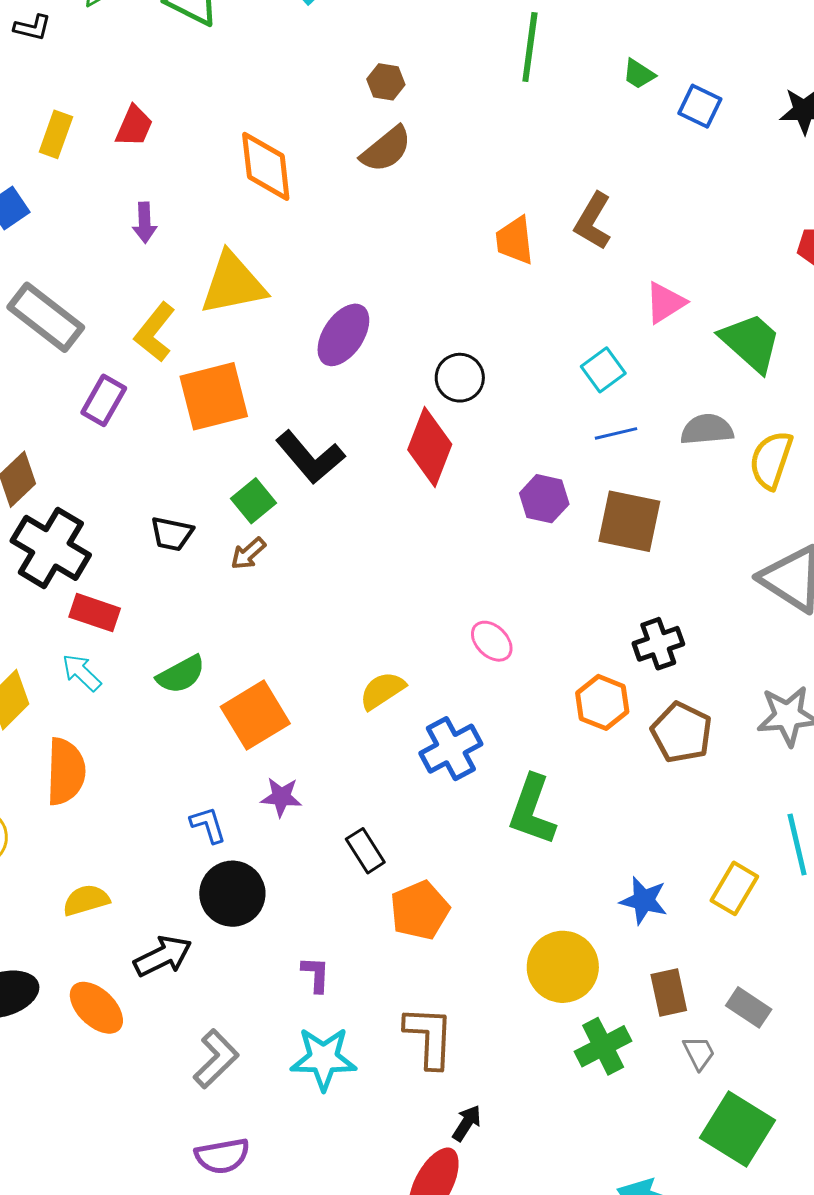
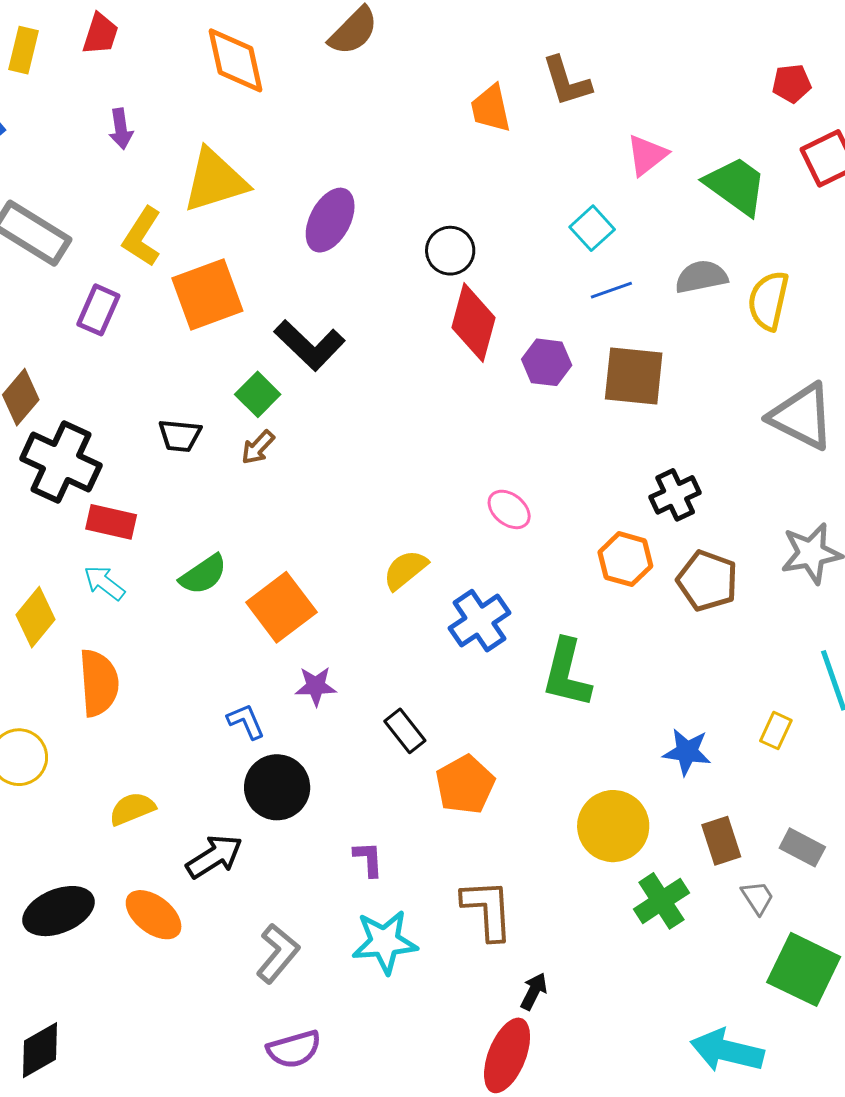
brown L-shape: (593, 221) -> (567, 81), turned -42
red diamond: (430, 447) -> (473, 323), moved
yellow rectangle: (734, 888) -> (776, 731), size x0.7

